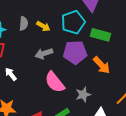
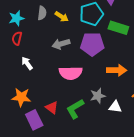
orange arrow: (102, 65) -> (117, 70), moved, turned -48
pink semicircle: (55, 82) -> (71, 73), turned -55
gray star: (83, 95) -> (98, 96), moved

